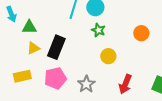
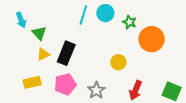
green triangle: (29, 27) -> (39, 33), turned 49
green star: (98, 30) -> (129, 22), moved
orange circle: (141, 33) -> (152, 39), size x1.6

